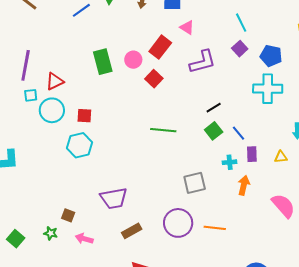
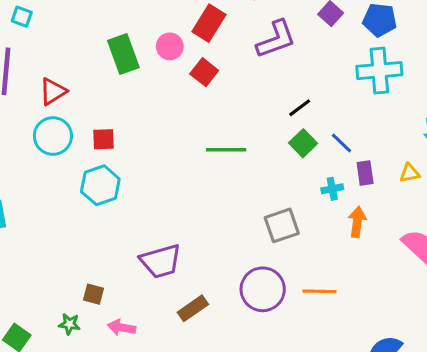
cyan square: (31, 95) -> (22, 17), moved, turned 32

